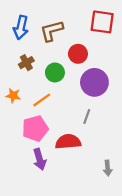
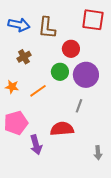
blue arrow: (21, 27) -> (19, 25), turned -90
brown L-shape: (52, 31) -> (47, 28), turned -70
green circle: (55, 72) -> (60, 72), moved
pink pentagon: (35, 129) -> (16, 123), moved

